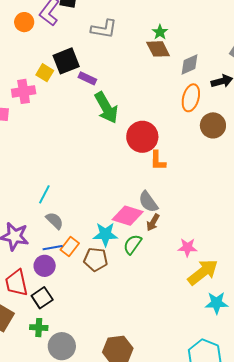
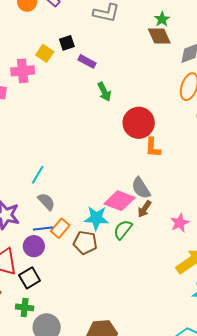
black square: (66, 61) -> (67, 43), size x0.6
green arrow: (106, 108) -> (104, 92), size x0.6
pink star: (187, 247) -> (180, 223), moved, turned -30

